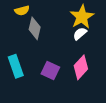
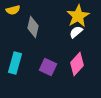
yellow semicircle: (22, 10) -> (13, 10), moved
cyan rectangle: (16, 66) -> (15, 63), turned 35

